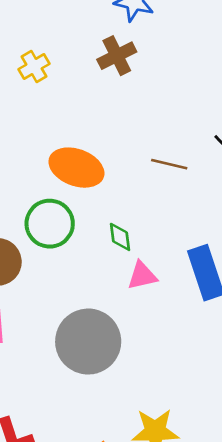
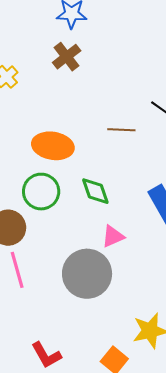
green diamond: (120, 237) -> (95, 191), size x1.4
pink triangle: (142, 276) -> (113, 236), moved

